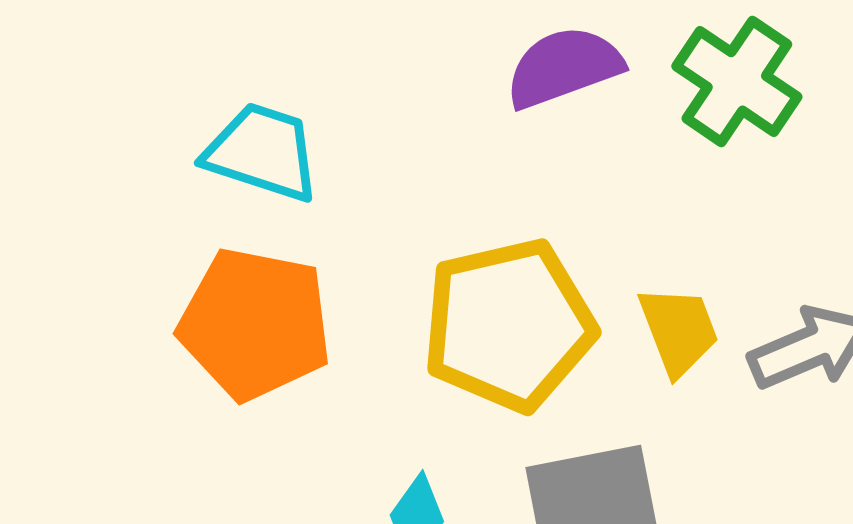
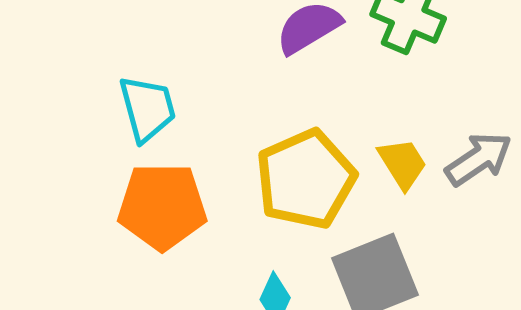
cyan trapezoid: (262, 152) -> (147, 109), turned 68

